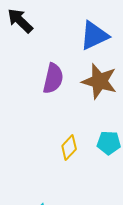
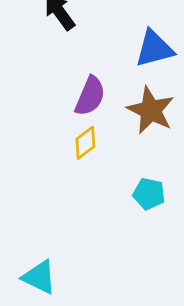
yellow diamond: (69, 148) -> (85, 143), moved

